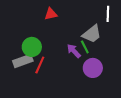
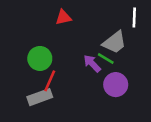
green line: (85, 47) -> (106, 58), turned -32
gray rectangle: (23, 61) -> (40, 97), moved

